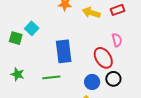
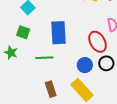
green square: (16, 38) -> (23, 32), moved

